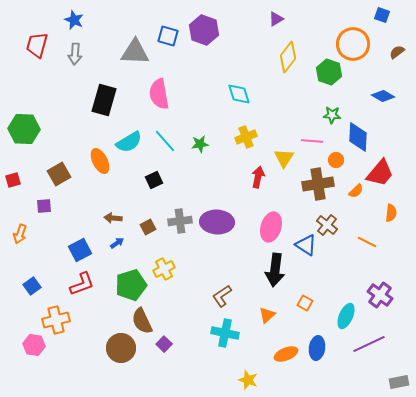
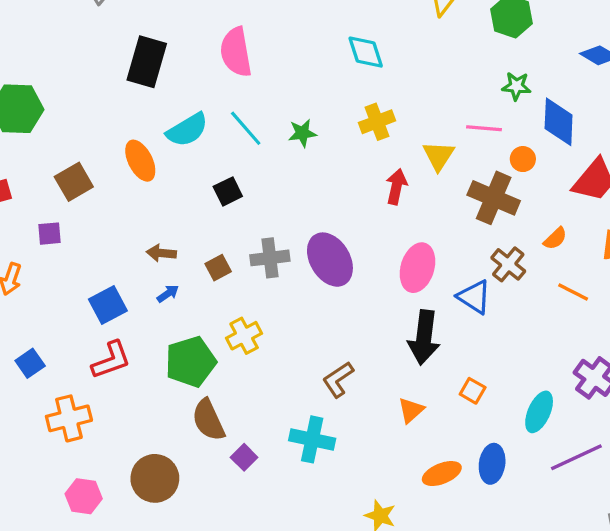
brown cross: (318, 184) -> (494, 198), turned 32
orange semicircle: (356, 191) -> (555, 238), moved
purple ellipse: (217, 222) -> (330, 260), turned 56
cyan cross: (225, 333) -> (312, 439), moved
pink hexagon: (34, 345) -> (84, 496), moved
brown circle: (121, 348) -> (155, 478), moved

